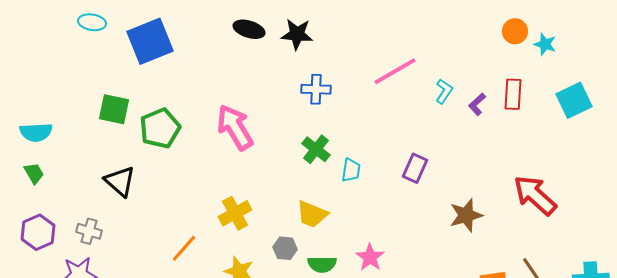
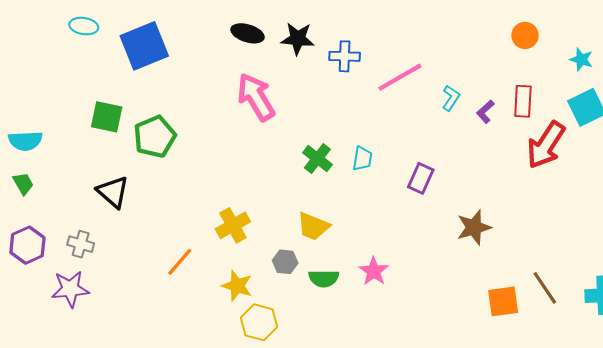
cyan star: (545, 44) -> (581, 59), moved
blue cross: (316, 89) -> (345, 56), moved
pink arrow: (235, 127) -> (256, 97), moved
cyan trapezoid: (351, 170) -> (362, 159), moved
red arrow: (535, 195) -> (546, 145), moved, turned -99

